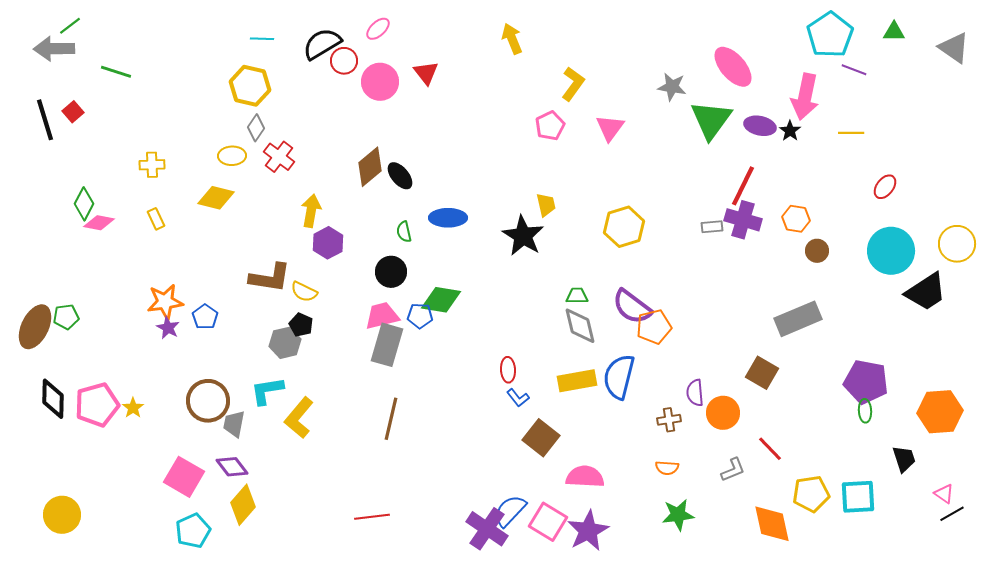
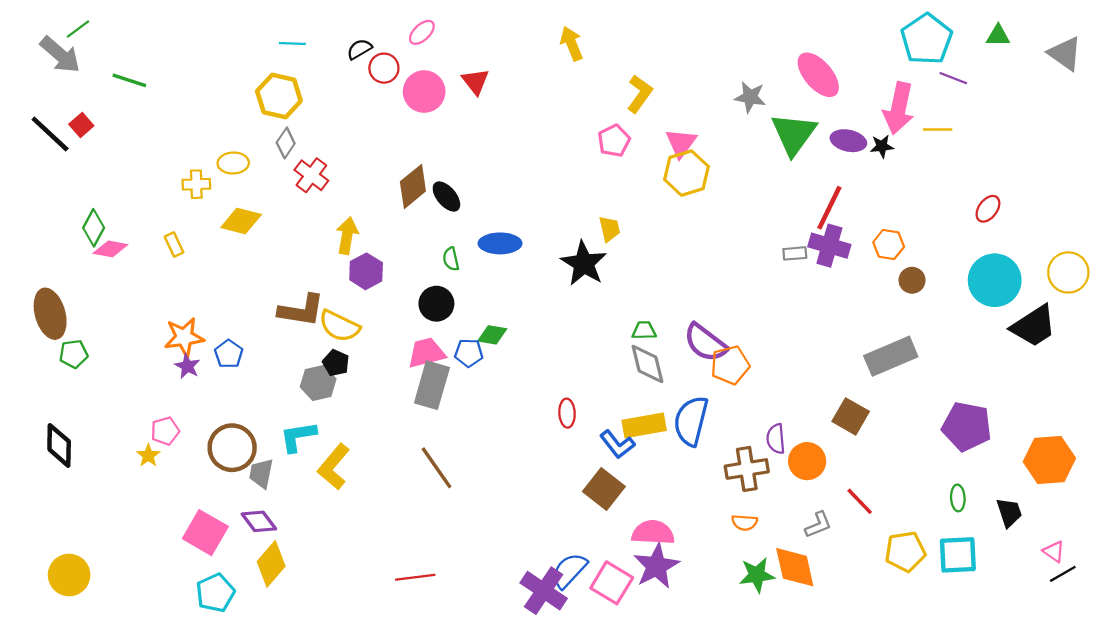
black semicircle: (322, 44) -> (359, 49), size x0.6
gray arrow: (54, 49) -> (60, 55), turned -138
black line: (45, 120) -> (50, 134), turned -30
black star: (790, 131) -> (882, 146), turned 30
yellow line: (851, 133) -> (938, 130), moved
yellow ellipse: (232, 156) -> (233, 163), moved
yellow cross: (152, 165) -> (196, 184), moved
yellow hexagon: (624, 227) -> (687, 173), moved
yellow semicircle: (304, 292) -> (339, 326), size x1.4
green diamond: (441, 300) -> (492, 335), size x0.7
brown ellipse: (35, 327) -> (50, 314), moved, turned -42
blue L-shape: (518, 398) -> (617, 444), moved, size x1.4
pink pentagon: (97, 405) -> (165, 431), moved, size x0.6
green ellipse: (865, 411) -> (958, 498), moved
brown line: (391, 419) -> (436, 468), turned -48
brown cross: (669, 420) -> (747, 469), size x1.6
orange diamond: (772, 524) -> (795, 567), moved
purple star: (588, 531) -> (656, 566), moved

